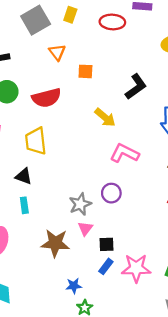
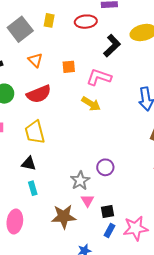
orange triangle: (57, 52) -> (35, 60), moved
black L-shape: (136, 87) -> (112, 46), moved
pink L-shape: (124, 153) -> (99, 77), moved

